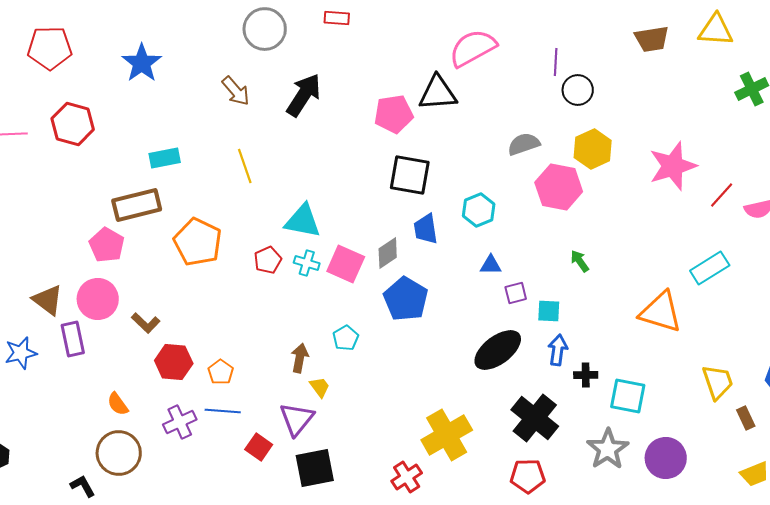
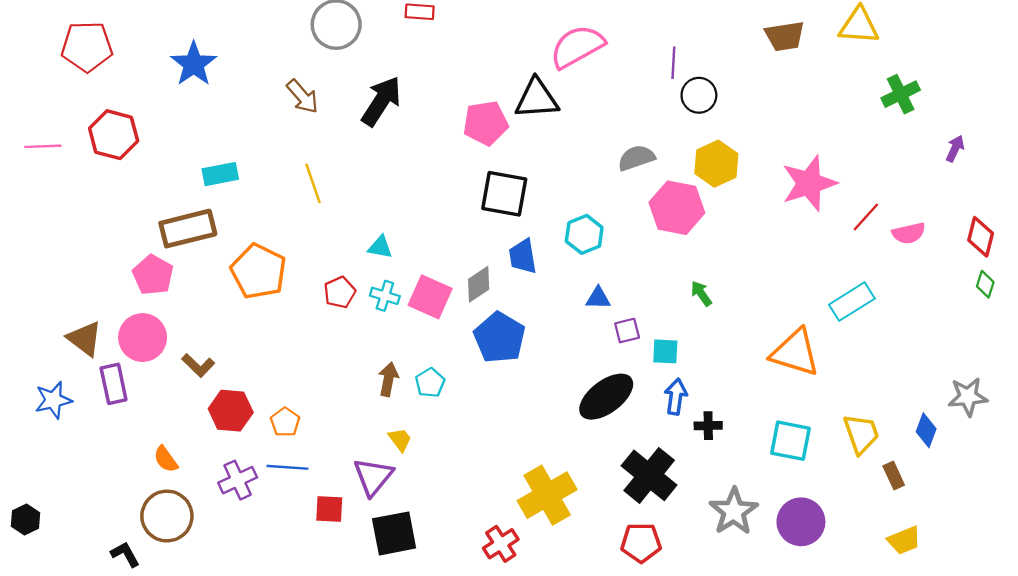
cyan triangle: (303, 221) -> (380, 247), size x0.6
brown arrow: (300, 358) -> (388, 379), moved
cyan square: (628, 396) -> (791, 441), moved
red square: (259, 447) -> (329, 509), turned -32

